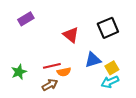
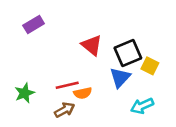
black square: (108, 28) -> (128, 53), moved
blue triangle: (93, 60) -> (120, 78), turned -30
yellow square: (112, 68) -> (150, 66), moved, turned -32

